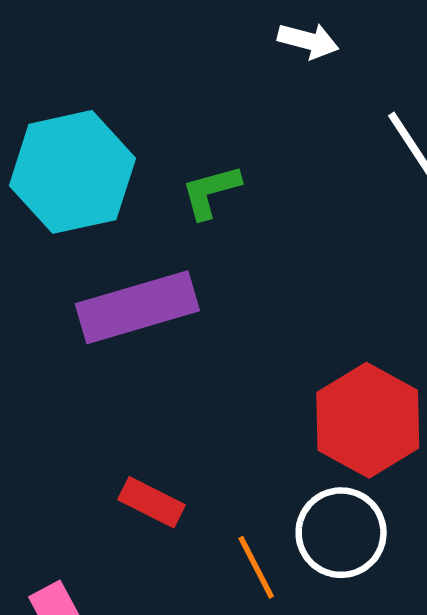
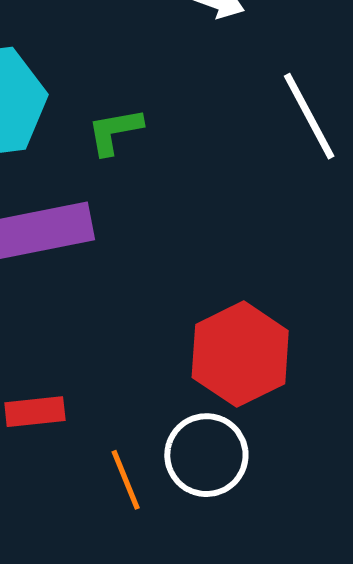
red rectangle: (152, 502) -> (35, 412), turned -38

